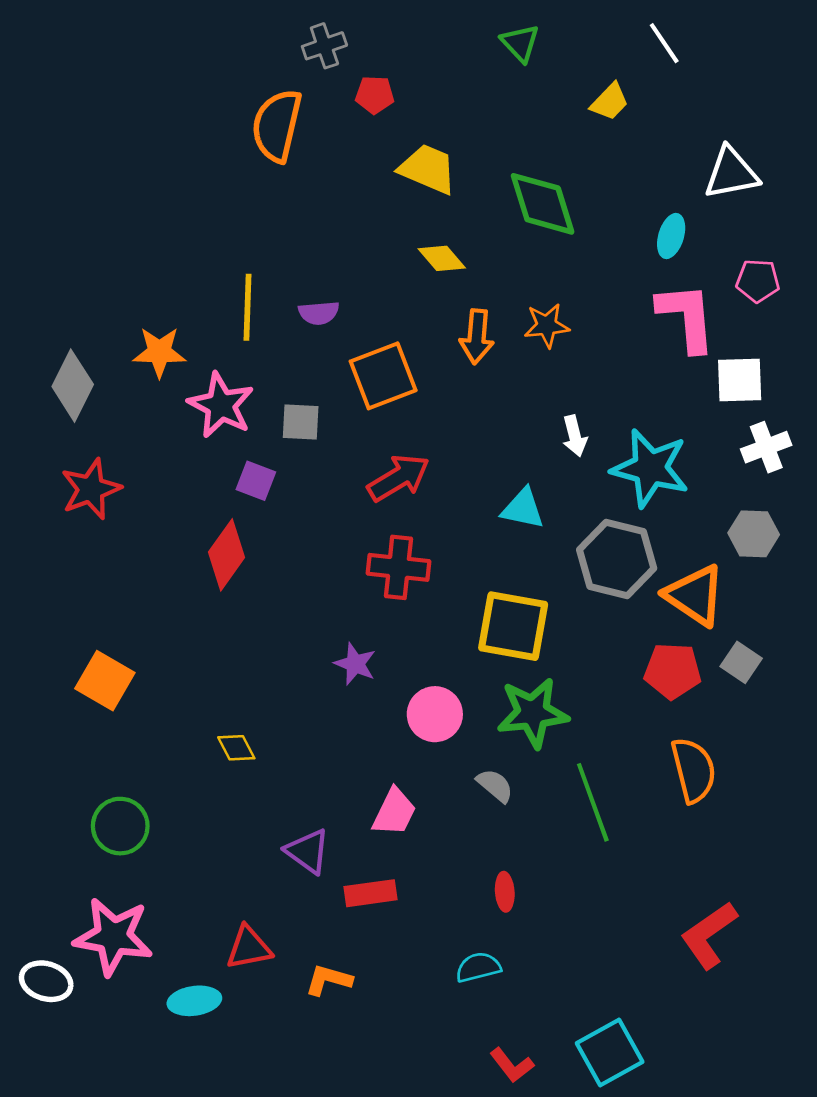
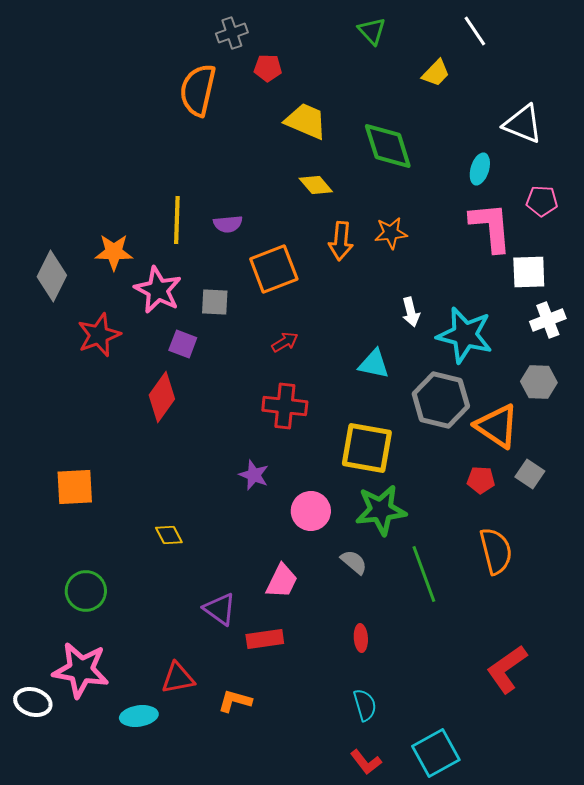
white triangle: (731, 173) -> (523, 124), turned 33
red arrow: (398, 478) -> (285, 342), size x0.6
red star: (91, 489) -> (99, 335), moved
red pentagon: (673, 671) -> (481, 480), size x0.7
orange square: (105, 681) -> (75, 487), turned -33
cyan semicircle: (478, 967) -> (365, 705), moved, turned 88

